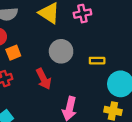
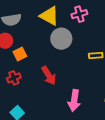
gray circle: (61, 51) -> (61, 39), moved

